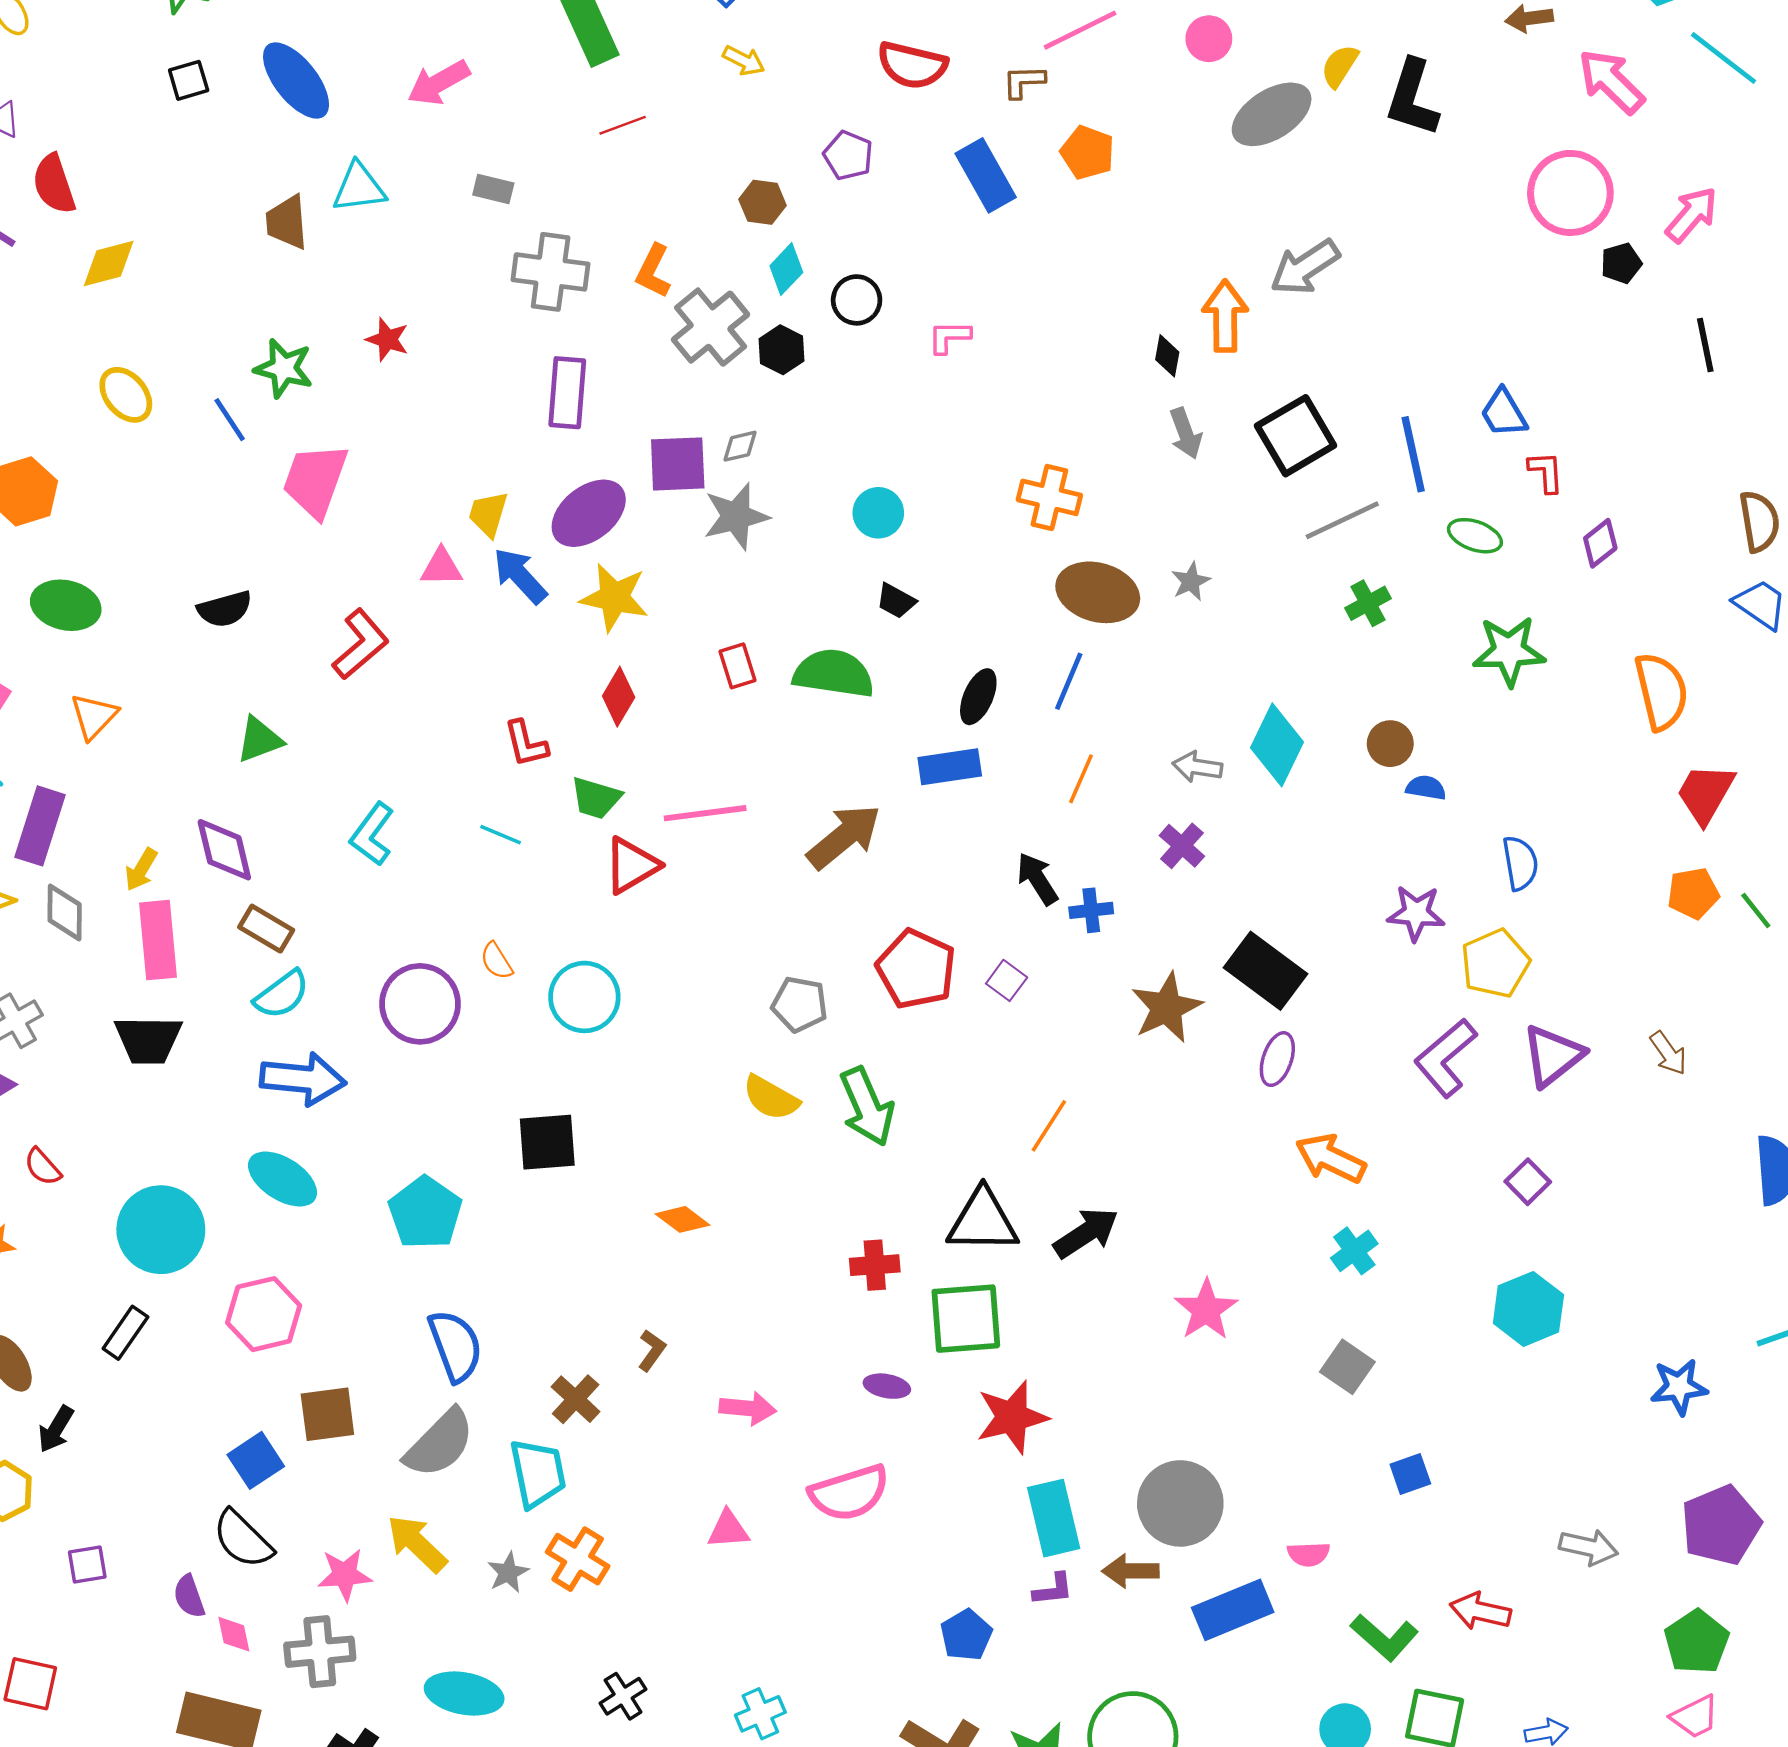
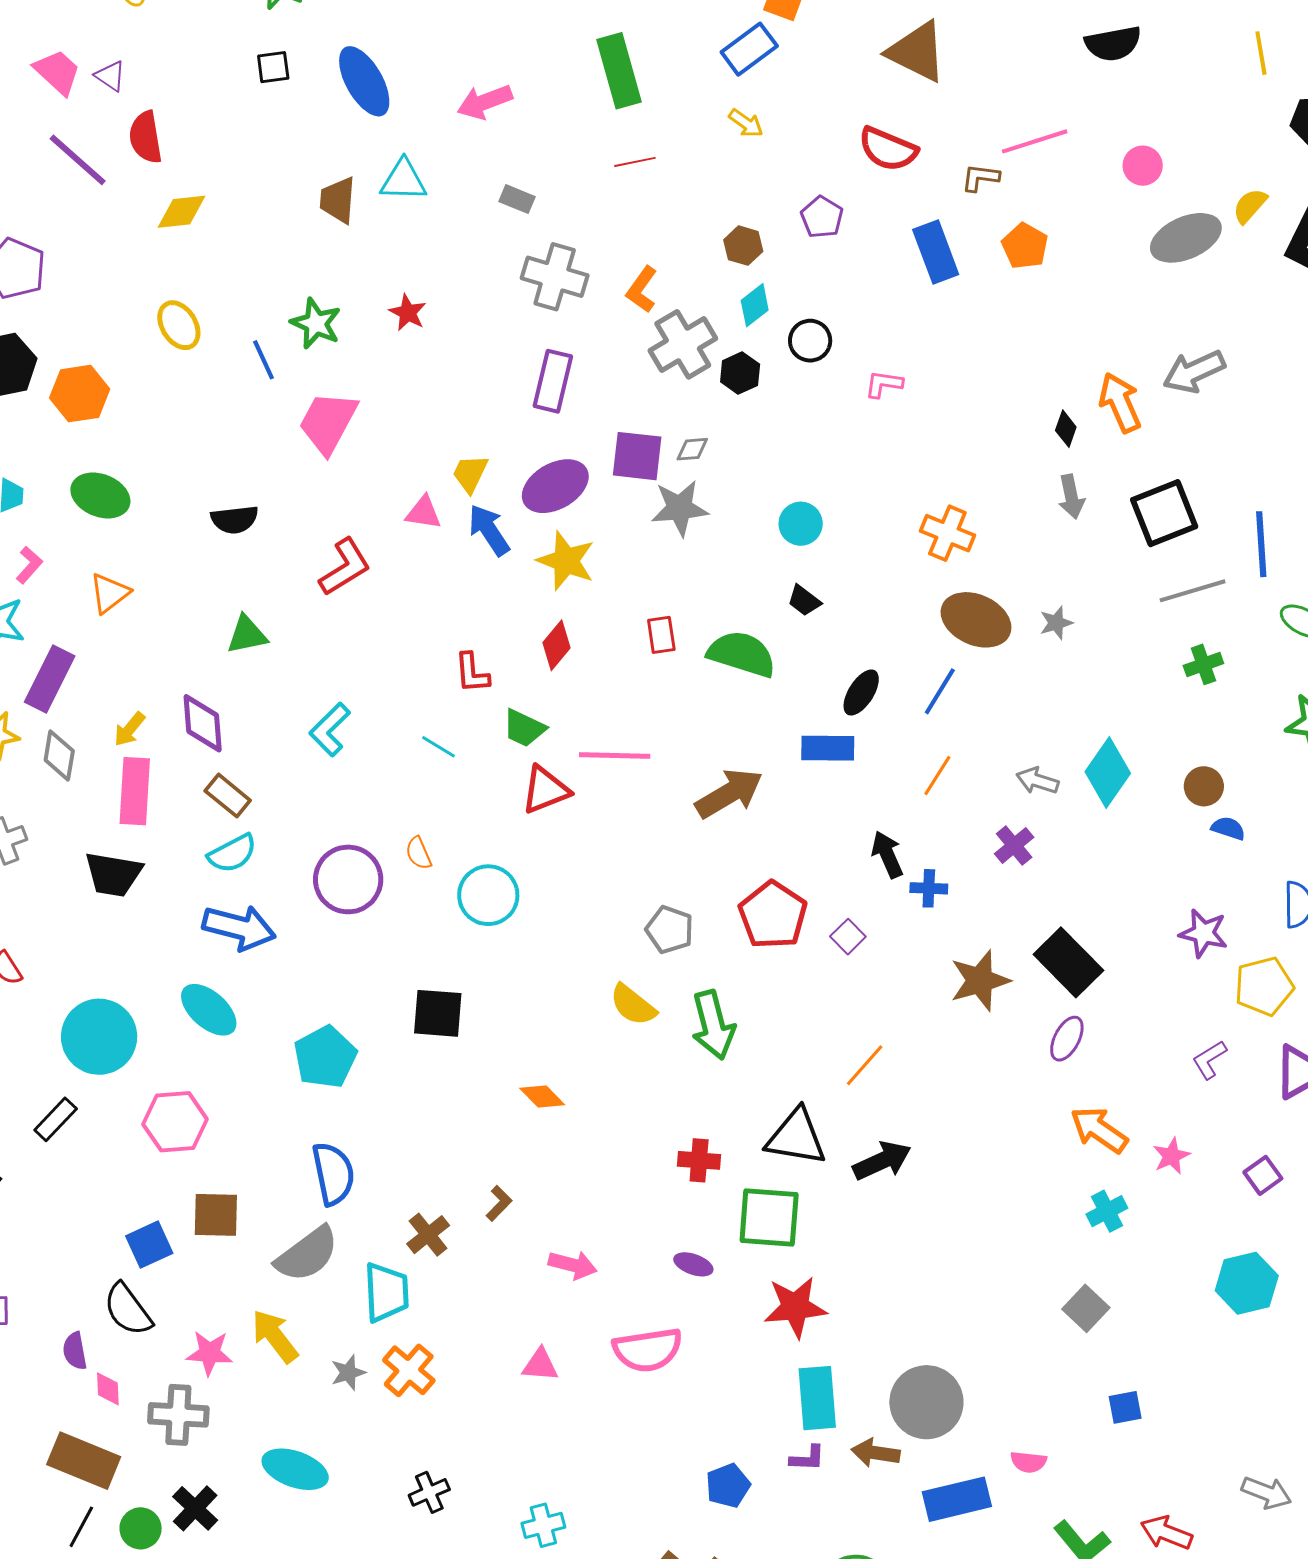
orange arrow: (1225, 316) -> (1120, 403), turned -32
purple L-shape: (1445, 1058) -> (1209, 1060), size x0.6
pink star: (1206, 1310) -> (1171, 1156), moved, size x0.7

